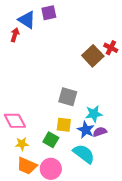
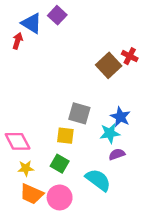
purple square: (49, 13) -> (57, 15), turned -35
yellow square: (64, 125) -> (65, 136), moved
blue star: (86, 130) -> (120, 117), moved

